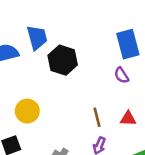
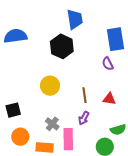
blue trapezoid: (37, 37) -> (75, 19), moved
yellow circle: (27, 111) -> (50, 86), moved

